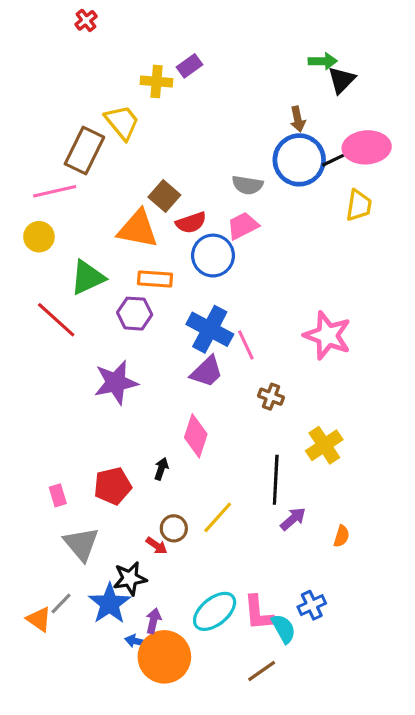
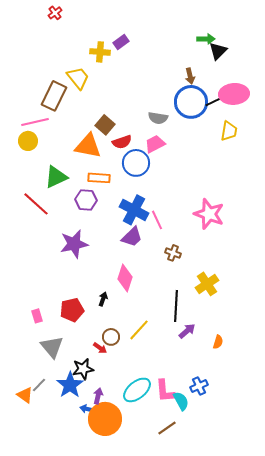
yellow circle: (39, 237) -> (28, 141), moved

